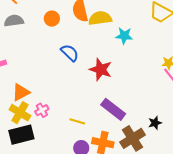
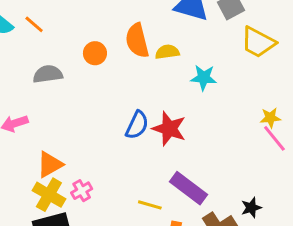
yellow semicircle: (100, 18) -> (167, 52), size x0.7
gray semicircle: (14, 21) -> (48, 74), moved
blue semicircle: (70, 53) -> (137, 125), moved, turned 72
yellow line: (77, 121) -> (150, 205), moved

